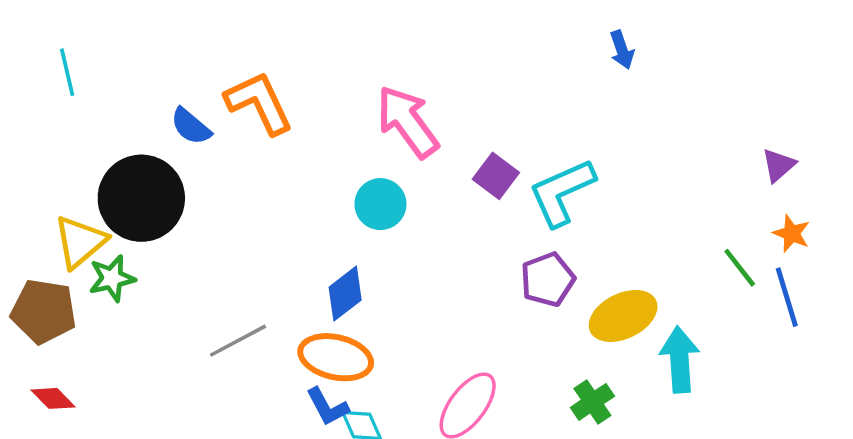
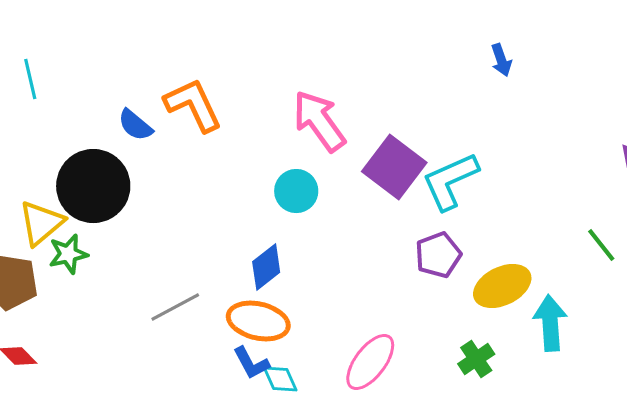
purple square: (496, 176) -> (394, 167), size x1.6

